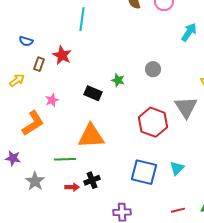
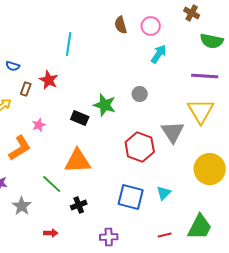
cyan arrow: (189, 32) -> (159, 54), moved
green star: (118, 80) -> (105, 105), size x1.6
green line: (65, 159) -> (52, 184), turned 45
red arrow: (72, 187) -> (51, 233), moved

